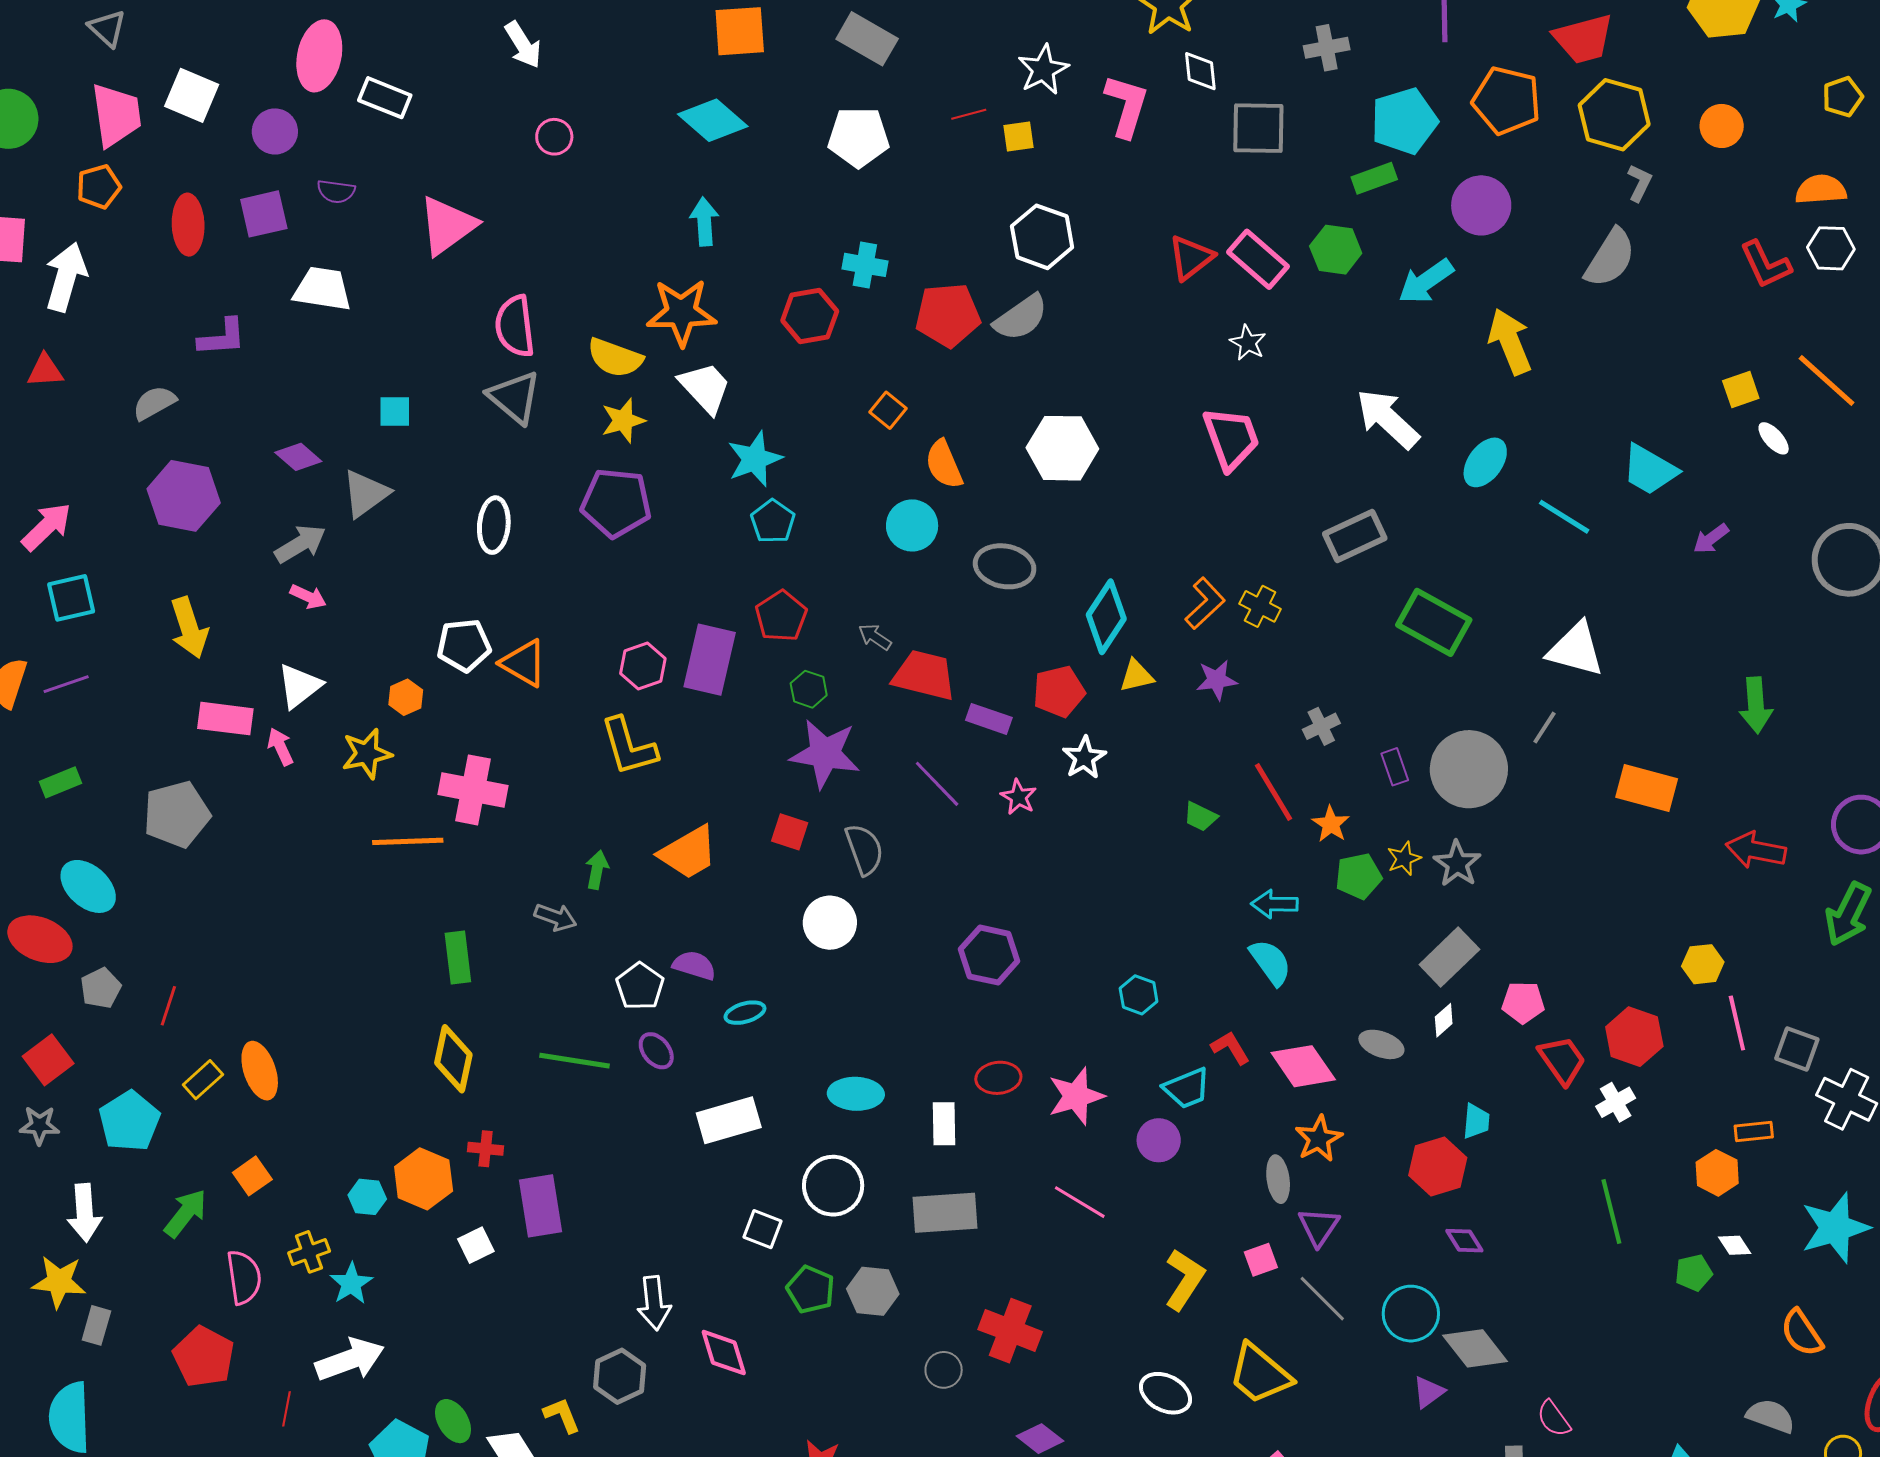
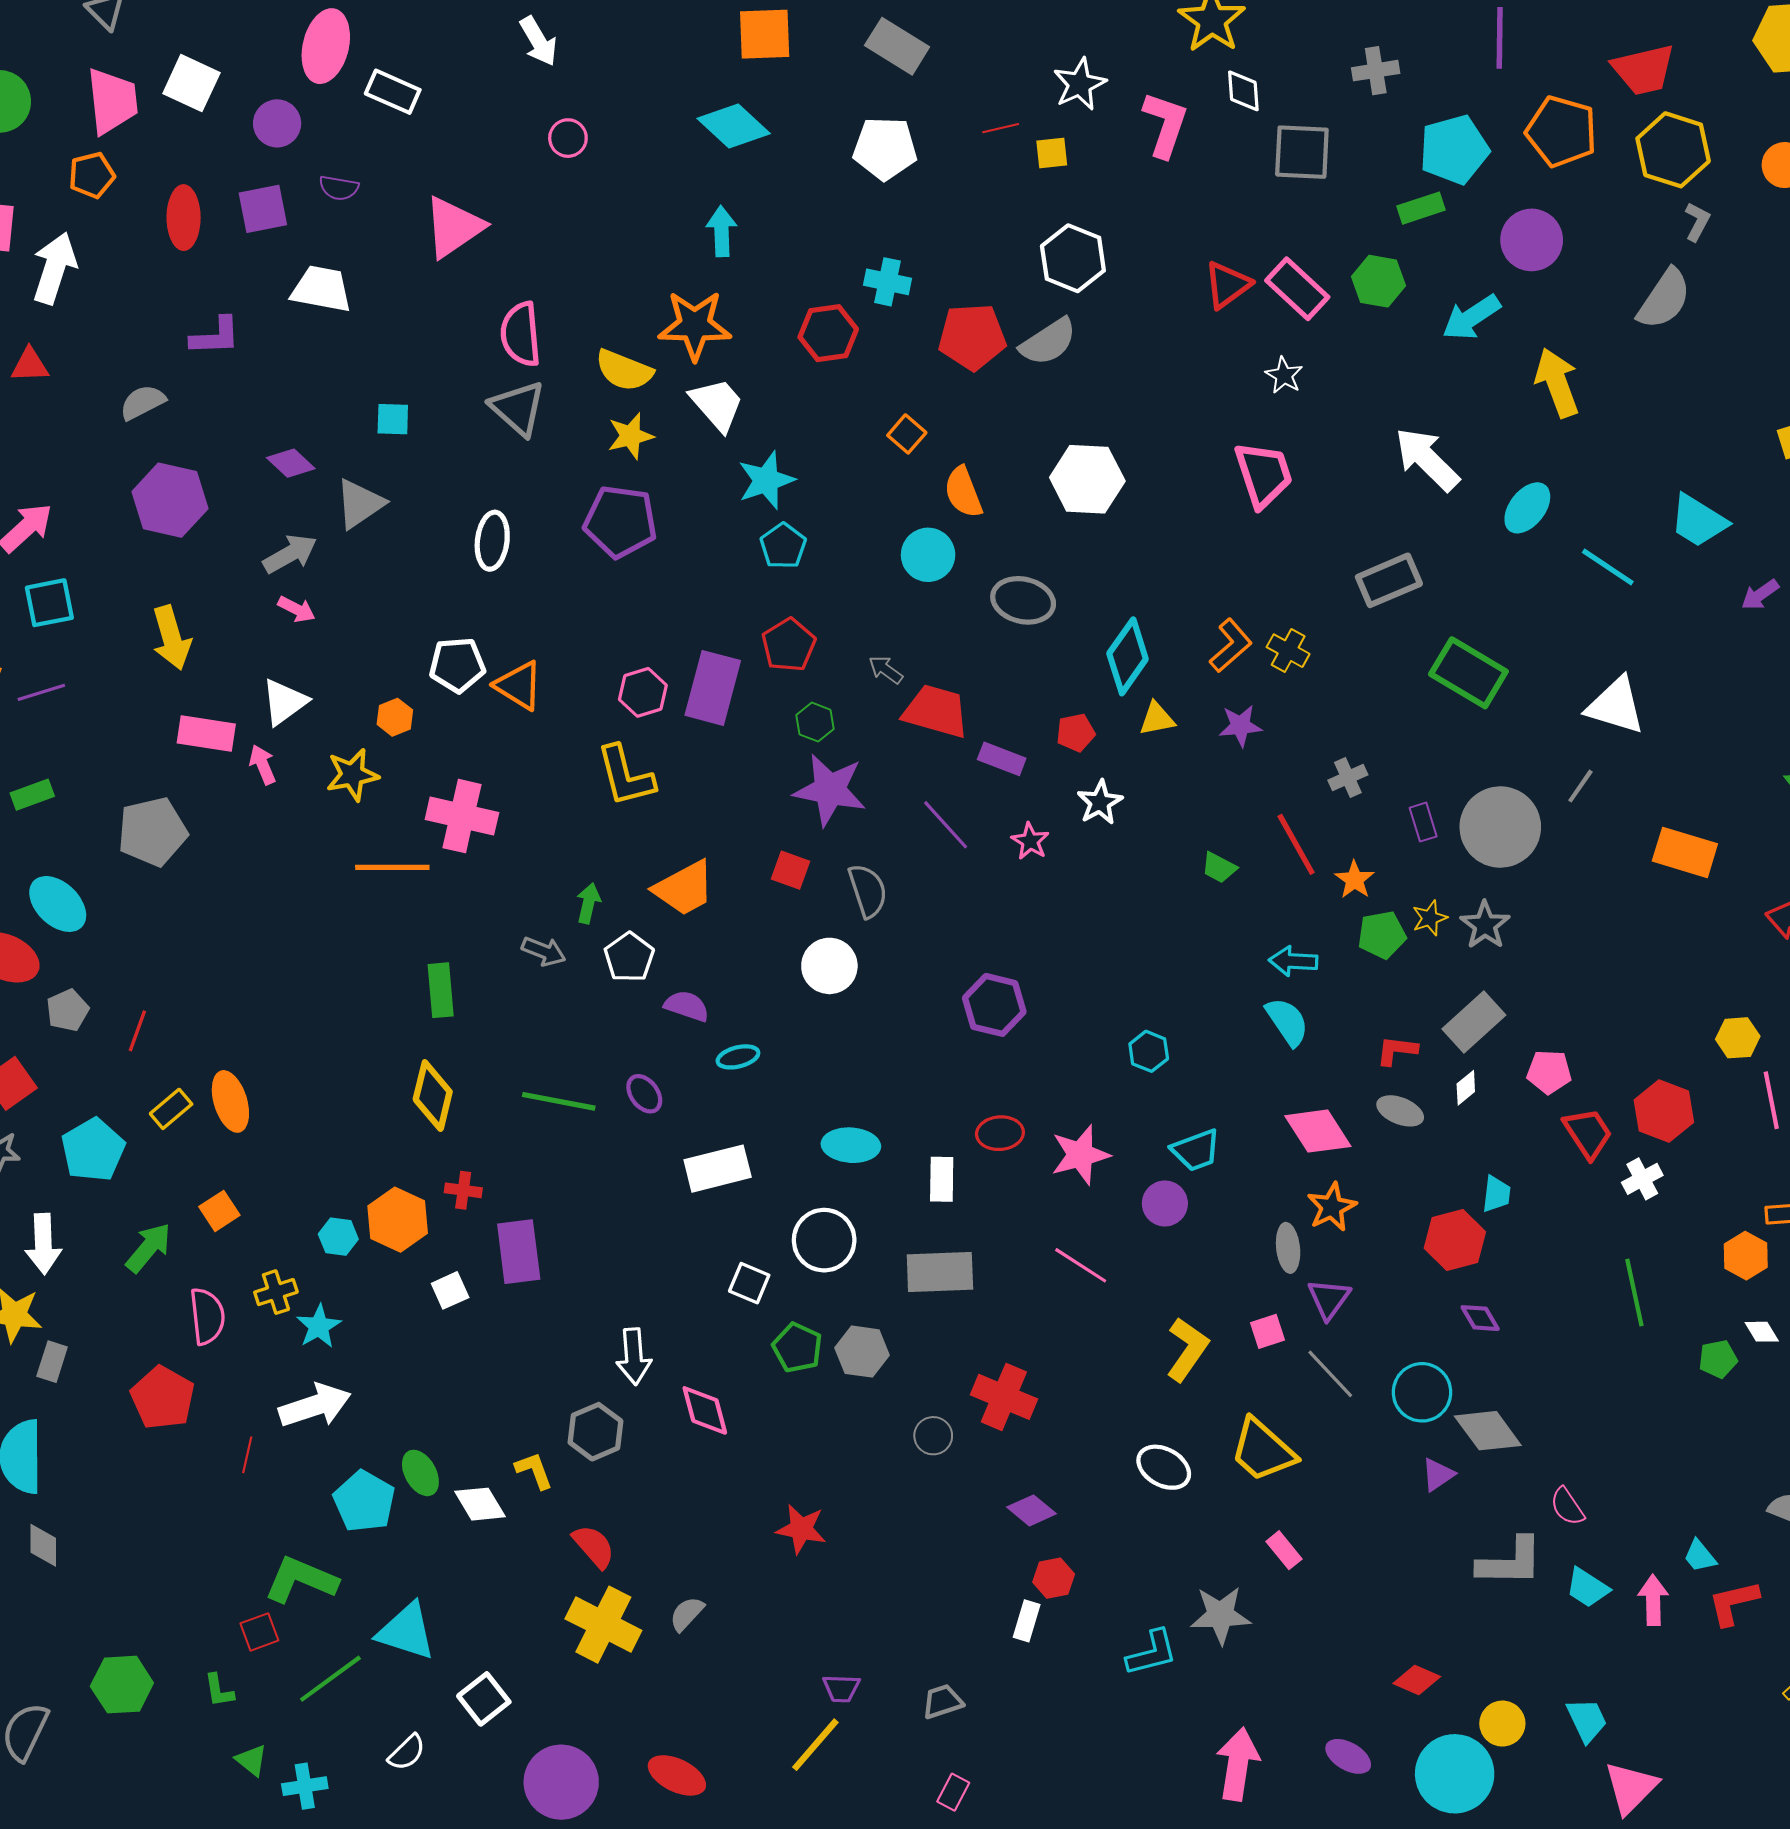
red pentagon: (1059, 691) -> (1076, 733), size x0.7
white pentagon: (640, 986) -> (629, 957), moved
red L-shape: (1230, 1048) -> (1397, 1050), moved, turned -54

